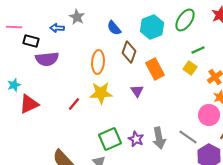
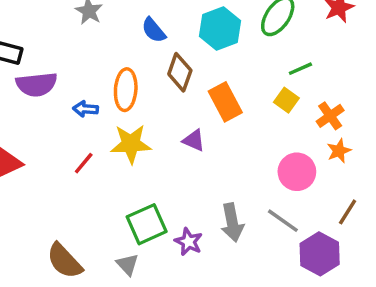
blue arrow: (57, 28) -> (85, 109), moved
purple triangle: (137, 91) -> (194, 140), turned -32
pink circle: (209, 115) -> (297, 172), moved
purple star: (136, 139) -> (189, 242), moved

